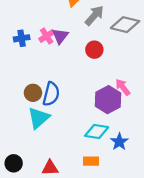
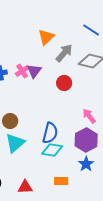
blue semicircle: (51, 94) -> (50, 133), moved
purple hexagon: (108, 100) -> (86, 140), moved
cyan diamond: (97, 131) -> (52, 150), moved

